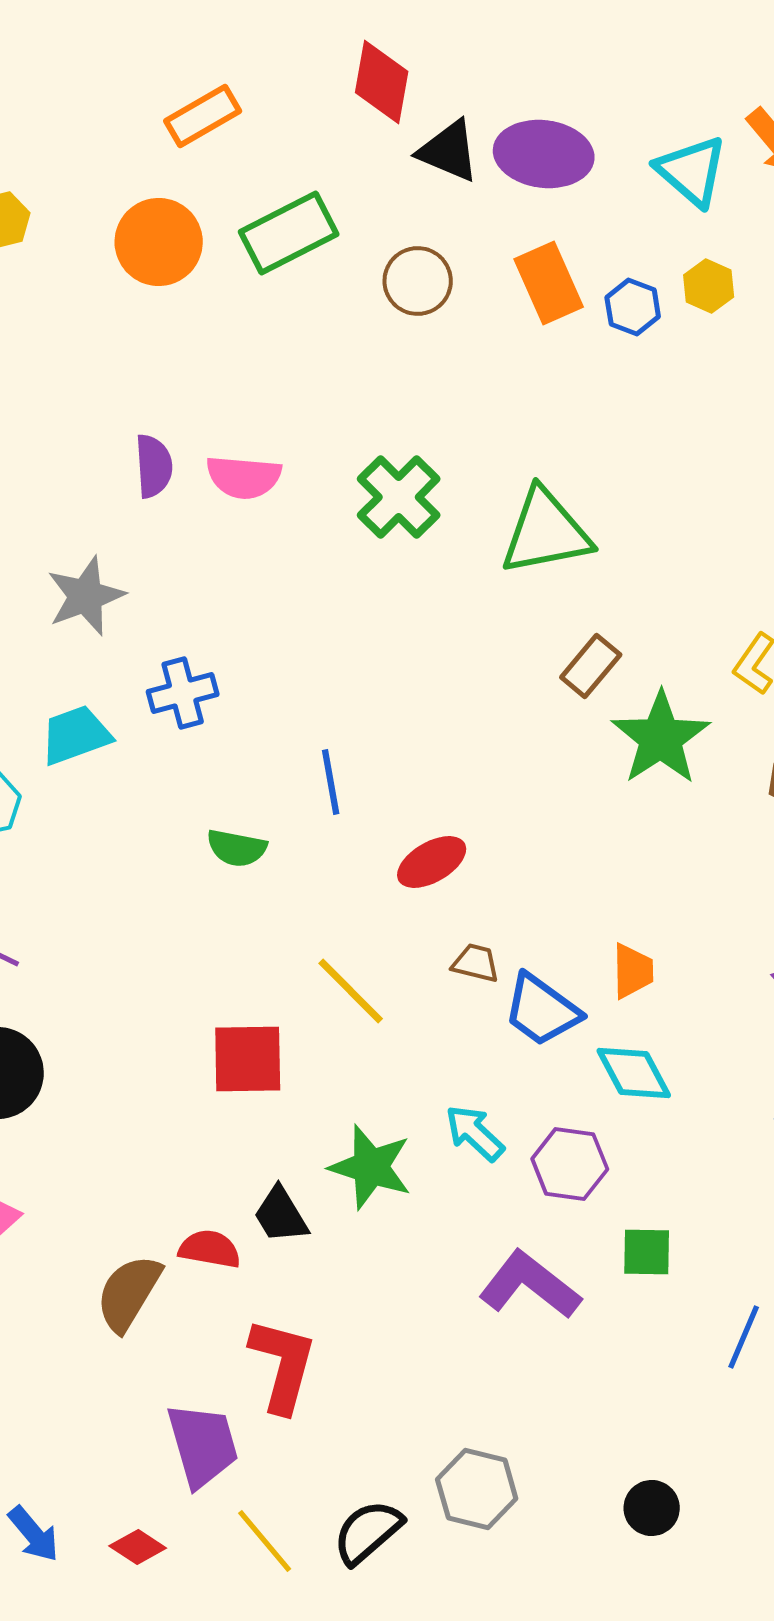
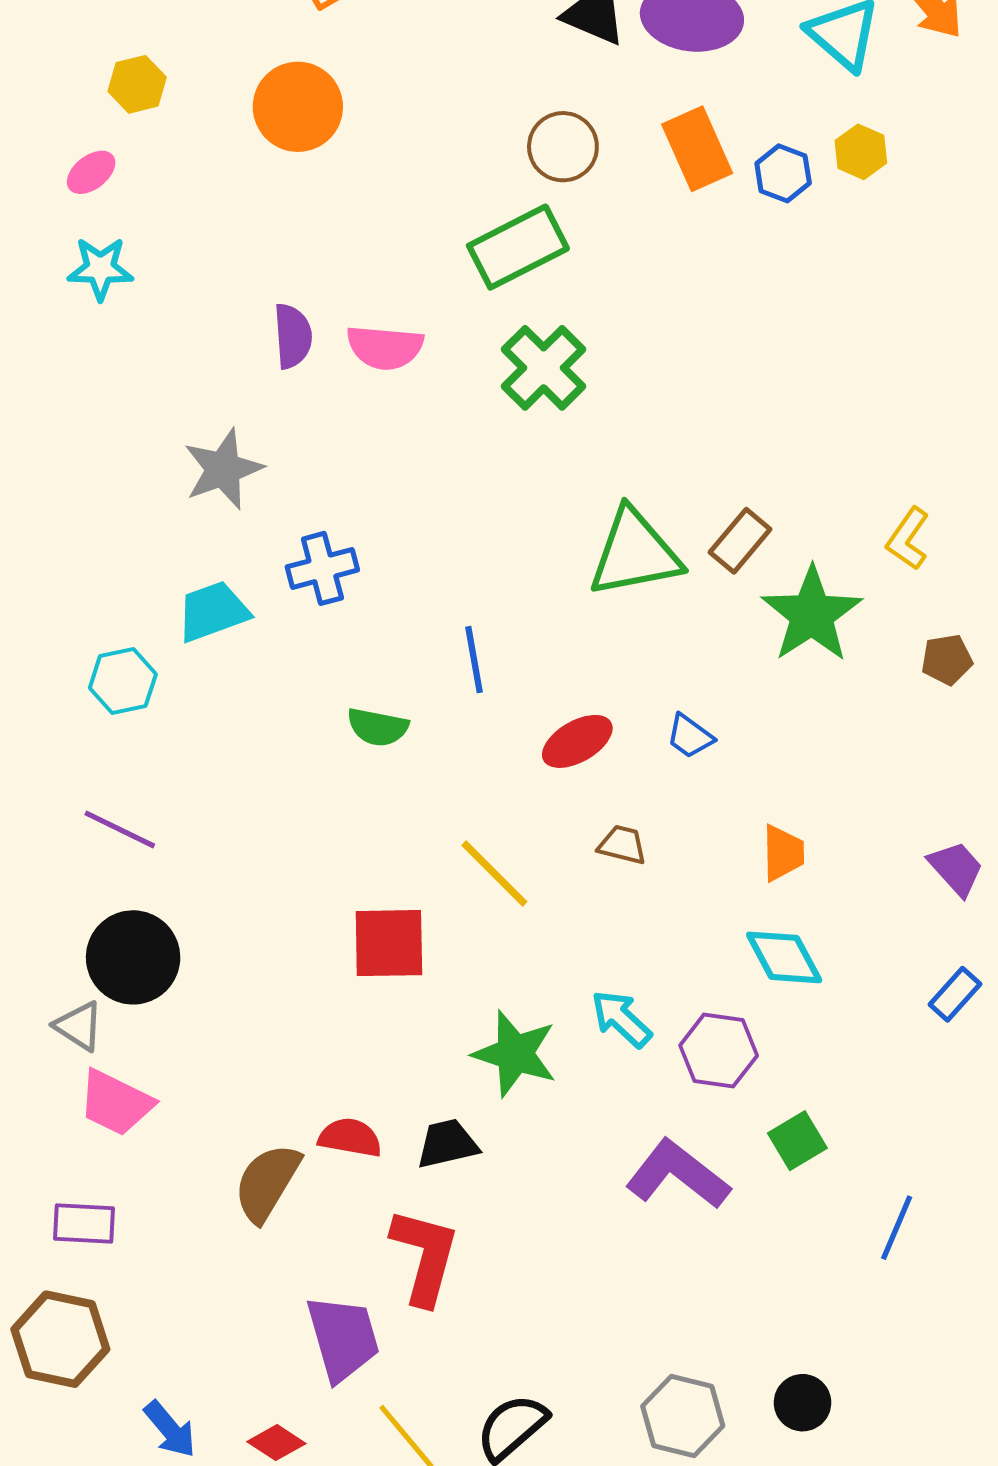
green rectangle: (289, 233) -> (518, 247), moved
green triangle: (546, 532) -> (635, 553), moved
blue trapezoid: (542, 1010) -> (690, 736), moved, size x0.6
black trapezoid: (281, 1215) -> (447, 1144), moved, turned 108
green square: (647, 1252) -> (797, 1141), turned -32
gray hexagon: (477, 1489) -> (683, 1416), moved

